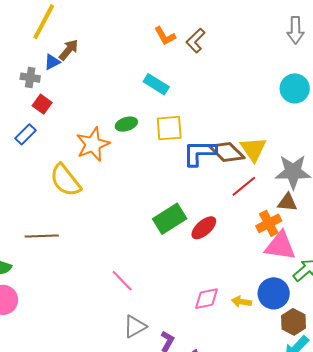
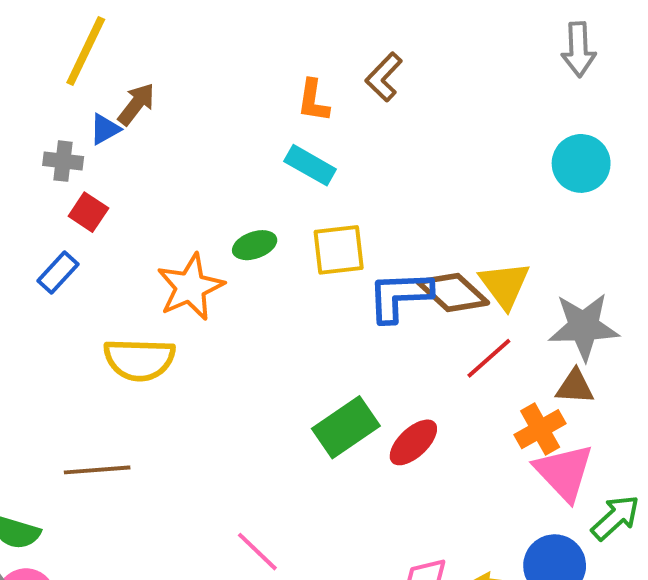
orange L-shape: (165, 36) -> (313, 101), moved, turned 40
yellow semicircle: (65, 180) -> (139, 360), turned -48
pink triangle: (280, 246) -> (564, 472), turned 40

